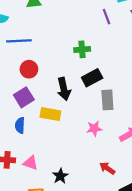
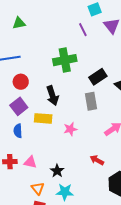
green cross: (82, 49) -> (65, 60), size x1.6
black rectangle: (92, 78) -> (98, 77), moved
pink star: (94, 129) -> (70, 129), moved

